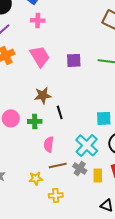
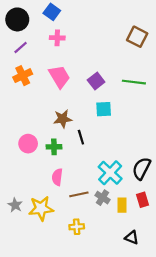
purple square: (74, 60) -> (96, 81), turned -35
cyan square: (104, 118) -> (104, 109), moved
pink semicircle: (49, 144) -> (57, 177), moved
yellow star: (36, 178) -> (41, 208), moved, size x1.6

